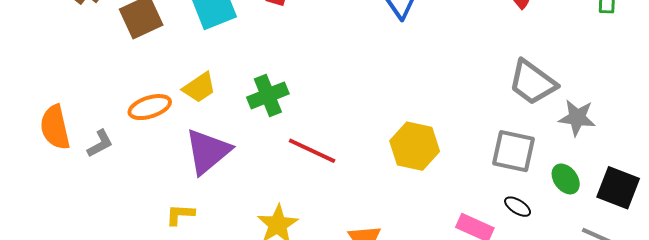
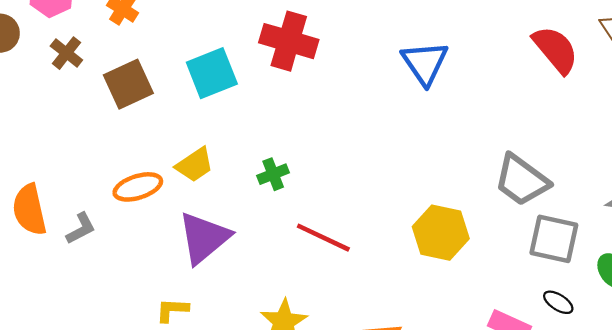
gray trapezoid: (532, 82) -> (522, 180), moved
green cross: (268, 95) -> (273, 174), size x0.7

